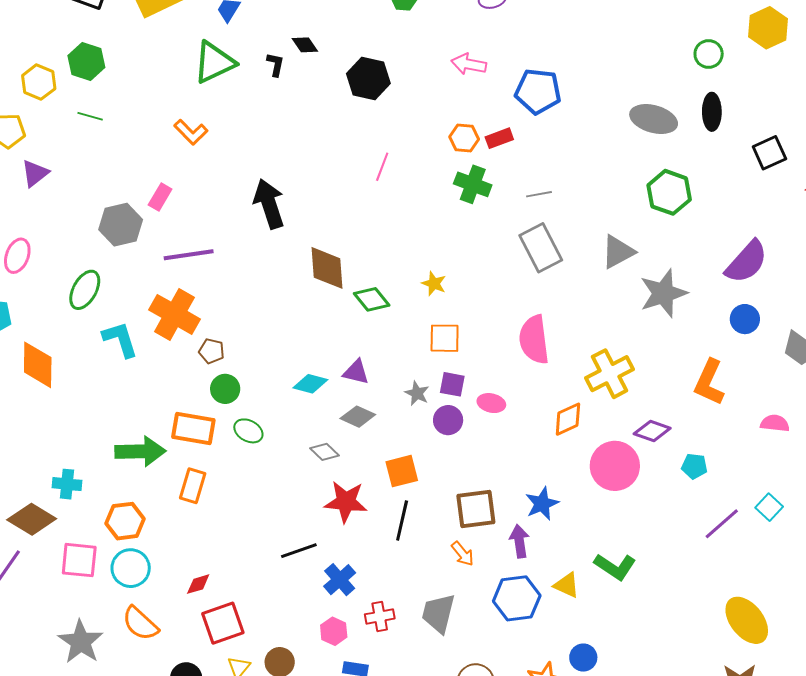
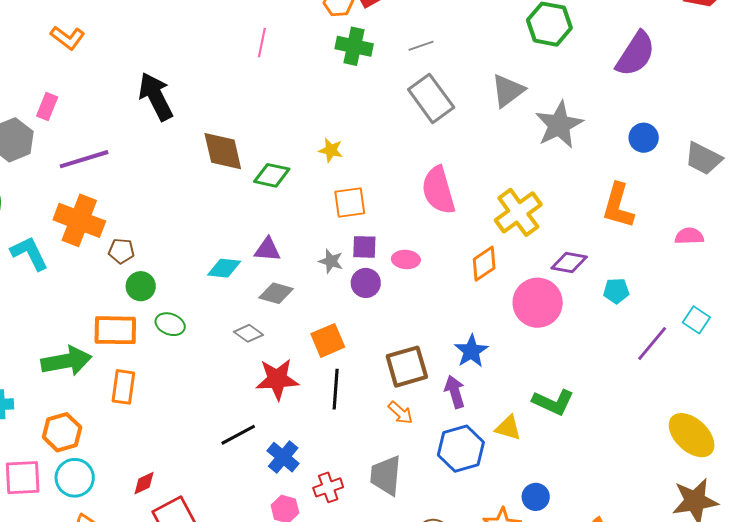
purple semicircle: (747, 262) -> (636, 54), moved
green diamond: (372, 299) -> (272, 175), turned -30

